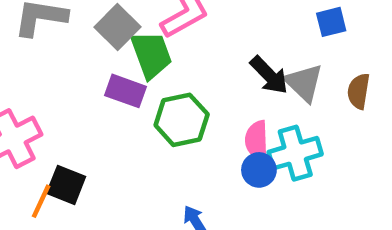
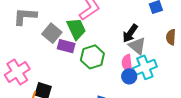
gray square: (117, 27) -> (52, 33), moved
black arrow: (269, 75) -> (130, 33), turned 84
gray triangle: (304, 83) -> (137, 46), moved

